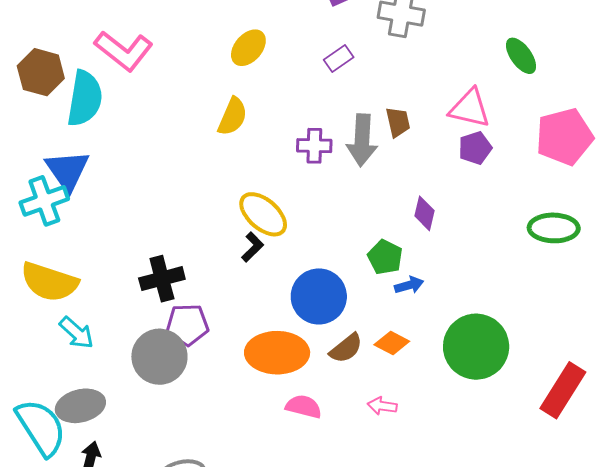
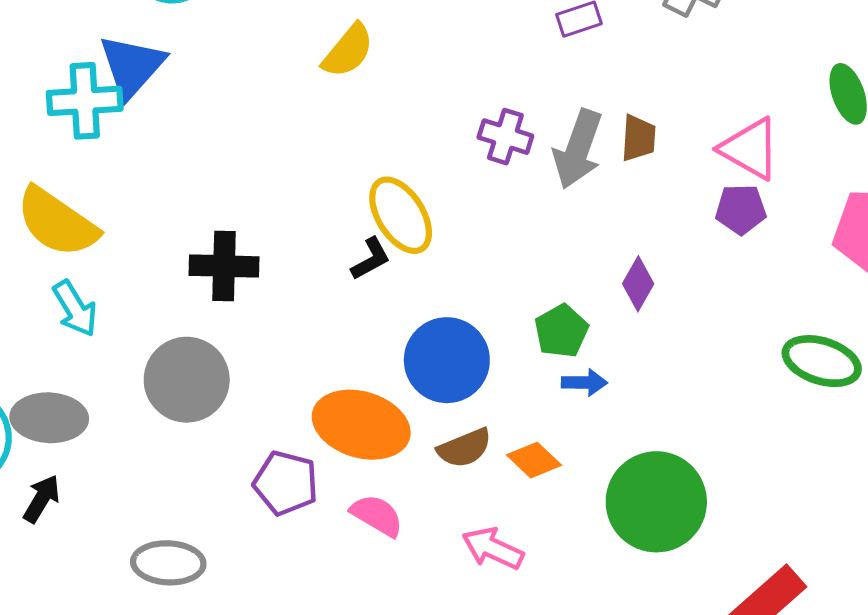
yellow semicircle: (233, 117) -> (348, 51), moved
purple pentagon: (187, 325) -> (286, 483), moved
pink arrow: (382, 406) -> (493, 548), size x1.4

